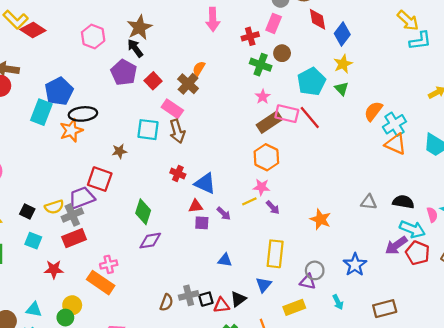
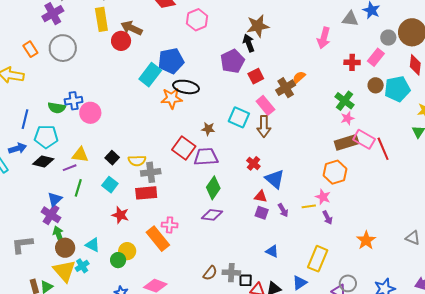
pink hexagon: (93, 36) -> (197, 20), moved
green cross: (261, 65) -> (344, 101), moved
cyan pentagon: (311, 82) -> (397, 89), moved
purple trapezoid: (82, 198) -> (206, 157), moved

